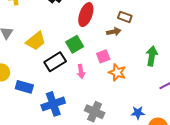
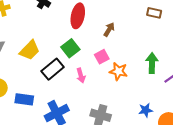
brown rectangle: (125, 17) -> (154, 13), moved
brown arrow: (114, 32) -> (109, 29), turned -40
green arrow: (152, 56) -> (152, 63), moved

